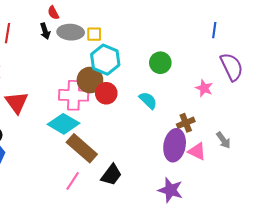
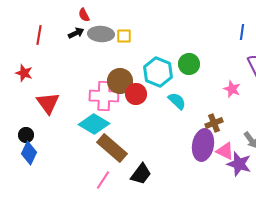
black arrow: (45, 31) -> (76, 33), turned -98
cyan hexagon: (105, 60) -> (158, 72), moved
purple star: (170, 190) -> (239, 164), moved

